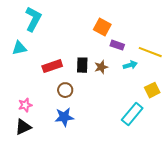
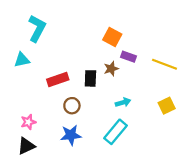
cyan arrow: (130, 65) -> (123, 102), moved
brown star: (101, 67) -> (111, 69), moved
cyan rectangle: (132, 114) -> (115, 132), moved

